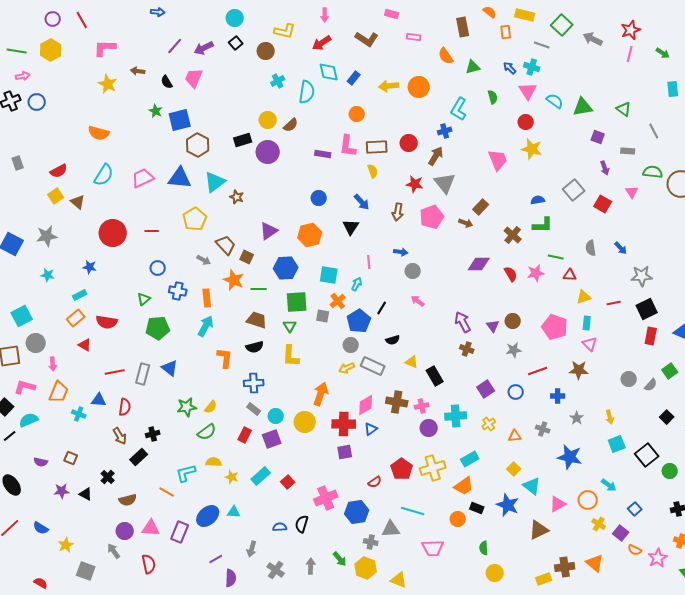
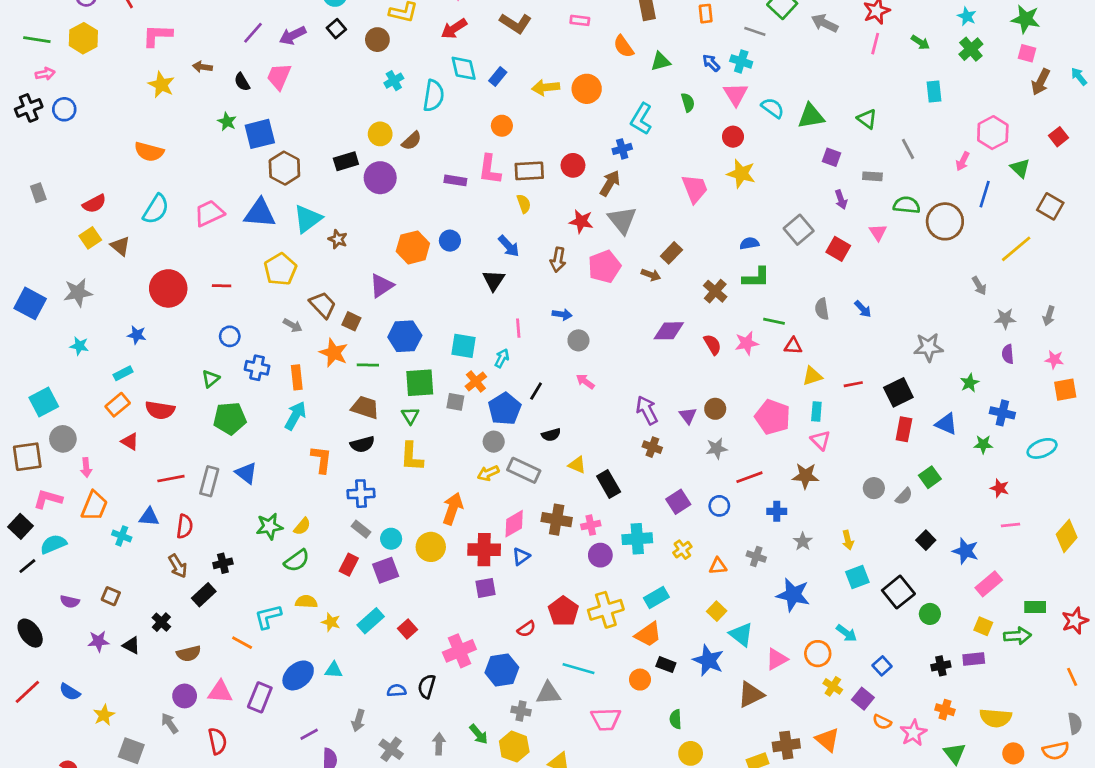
orange hexagon: (310, 235) -> (413, 247), moved
gray star: (642, 276) -> (929, 347), moved

